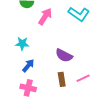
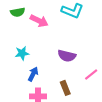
pink arrow: (45, 16) -> (39, 21), turned 96
brown rectangle: (62, 79) -> (65, 88), moved

